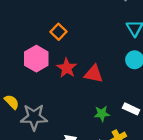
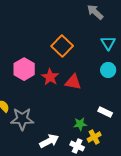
orange square: (59, 32) -> (62, 46), moved, size x1.5
green star: (102, 114) -> (80, 124), moved

